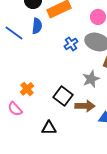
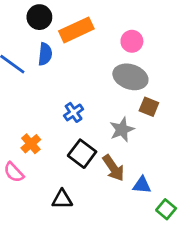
blue cross: (71, 44) -> (74, 112), moved
brown arrow: (85, 106) -> (113, 168), turned 54

